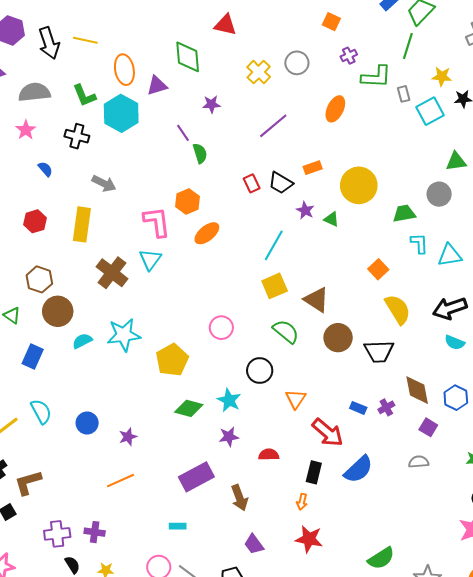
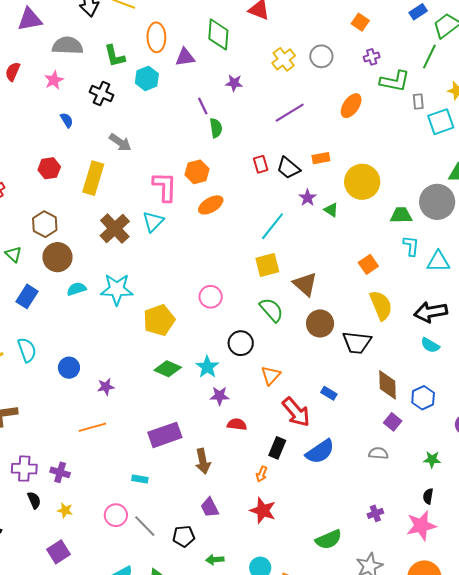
cyan hexagon: (121, 113) -> (147, 78), size x0.7
gray circle: (439, 194) -> (437, 202), size x1.5
purple cross: (386, 407) -> (375, 513), moved
purple star: (229, 437) -> (220, 396), moved

